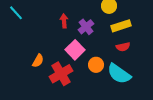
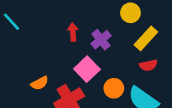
yellow rectangle: (121, 26) -> (146, 38), turned -30
orange semicircle: (38, 61) -> (40, 83), turned 32

